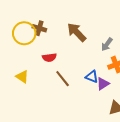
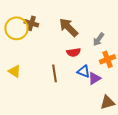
red semicircle: (49, 57) -> (73, 52), moved
brown line: (63, 79) -> (54, 73), turned 30

